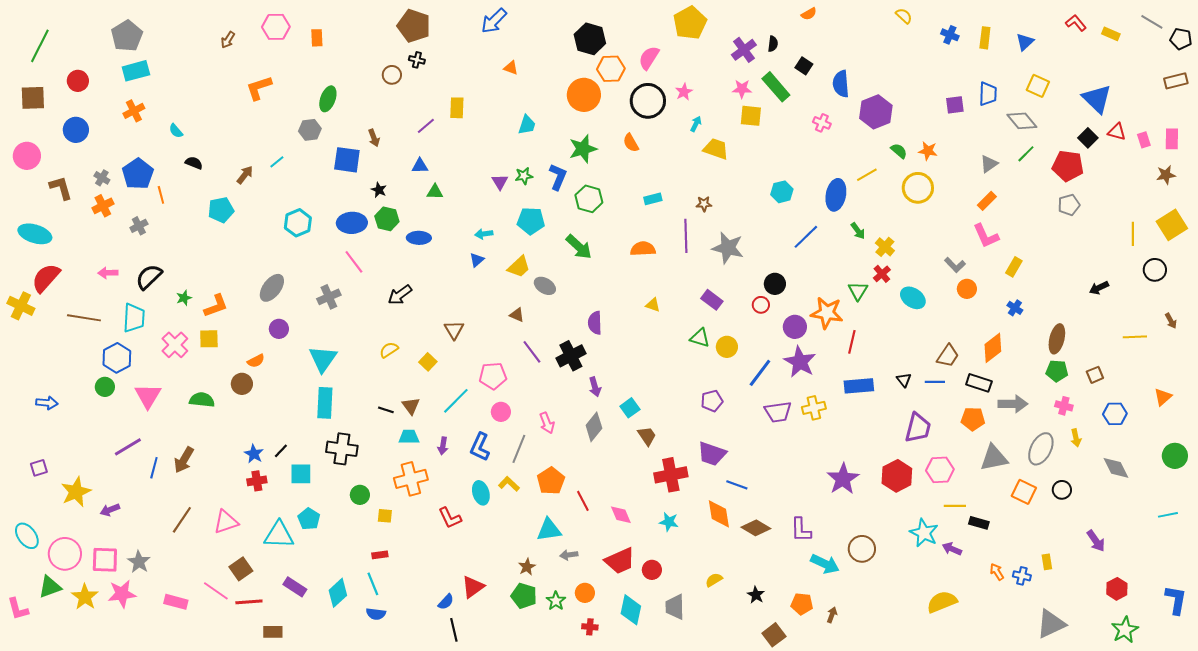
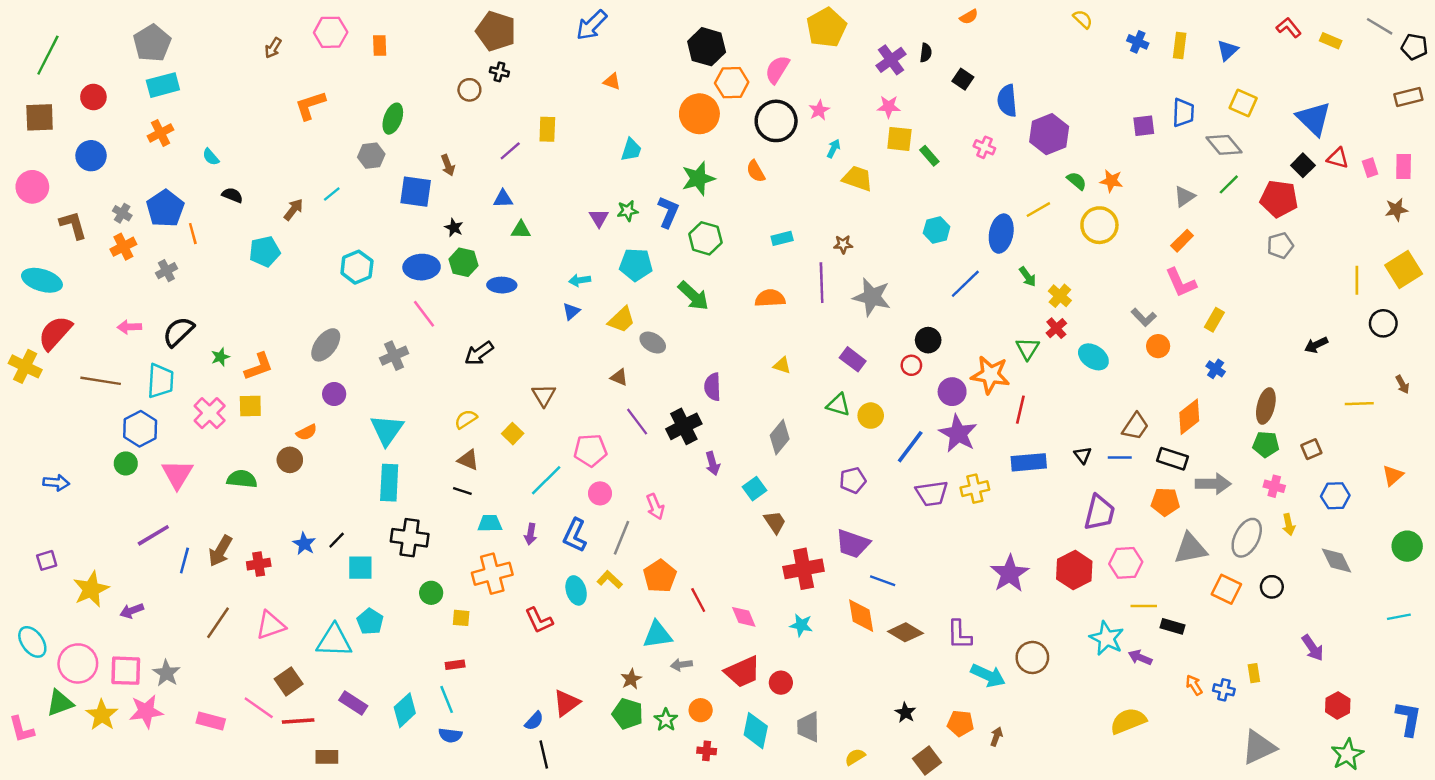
green rectangle: (776, 87) -> (929, 156), moved, size x0.6
brown triangle: (411, 406) -> (468, 460), moved, turned -30
gray diamond: (594, 427) -> (780, 437), moved
red cross: (257, 481) -> (259, 564), moved
yellow semicircle: (714, 580) -> (855, 757), moved

